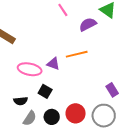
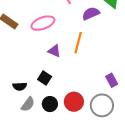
orange line: (77, 54) -> (78, 43), turned -65
pink ellipse: (30, 69) -> (43, 23), moved, turned -35

